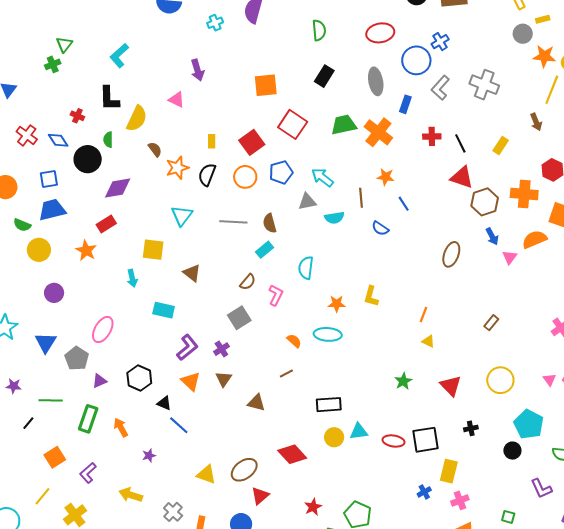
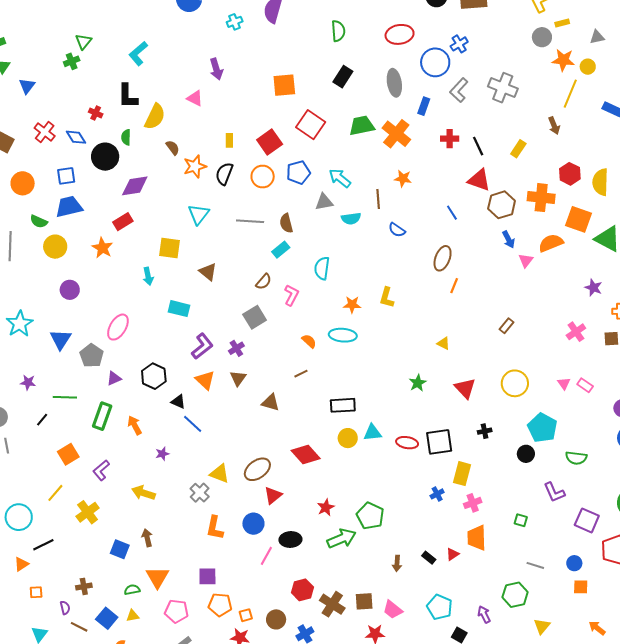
blue line: (404, 204) -> (452, 213), moved
brown ellipse: (451, 254) -> (443, 258), moved
orange line: (424, 315) -> (454, 286), moved
gray cross: (173, 512) -> (200, 493), moved

